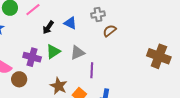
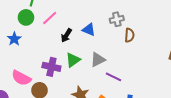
brown semicircle: (110, 31) -> (130, 35), turned 136
purple line: (92, 70) -> (113, 77), turned -63

